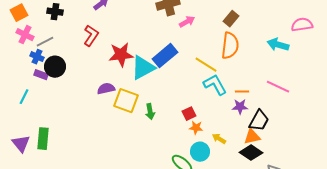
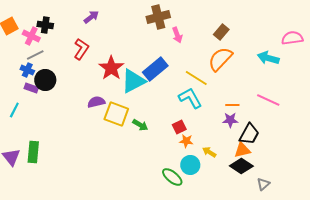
pink arrow: (187, 22) -> (177, 35), turned 98
pink cross: (25, 35) -> (31, 36), moved
orange semicircle: (230, 46) -> (220, 59), turned -144
red star: (121, 55) -> (111, 68), turned -30
cyan L-shape: (215, 85) -> (190, 98), moved
green arrow: (150, 112) -> (140, 125), turned -49

